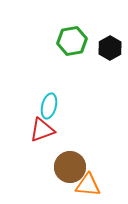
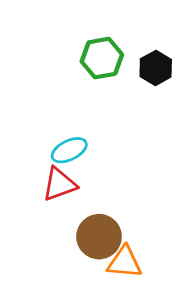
cyan ellipse: (49, 106) -> (69, 150), turned 50

